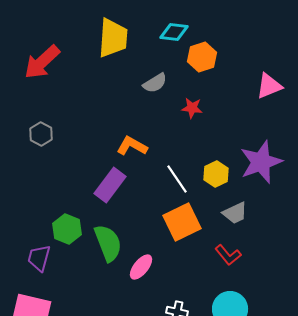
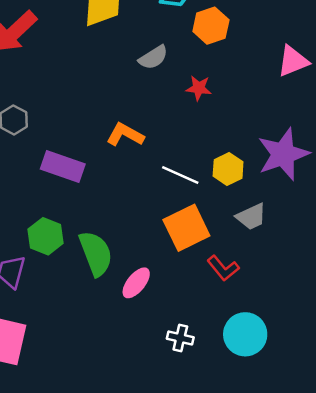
white line: (177, 179) -> (180, 175), turned -32
purple rectangle: (110, 185) -> (63, 166), moved, turned 72
red L-shape: (228, 255) -> (223, 268), moved

